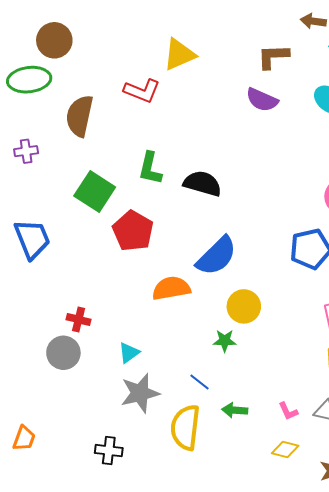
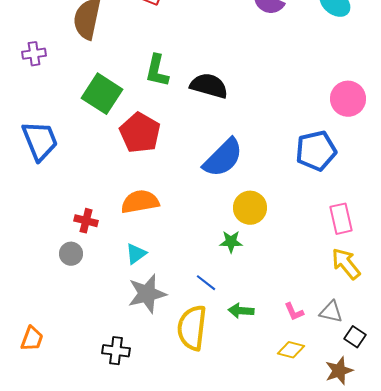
orange semicircle: (171, 288) -> (140, 202), moved
gray circle: (63, 353) -> (71, 254), size x0.7

